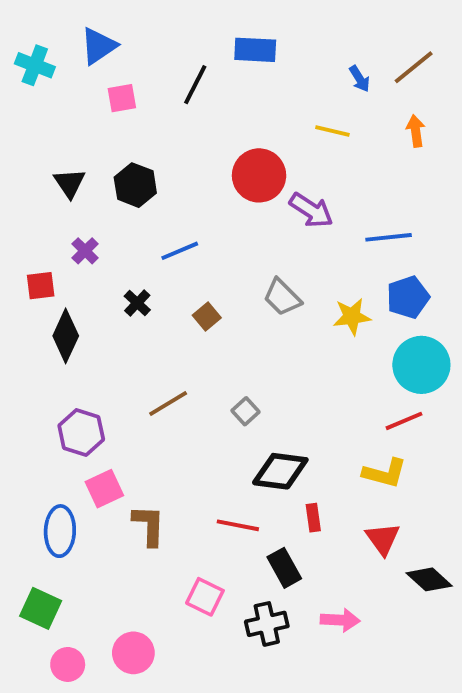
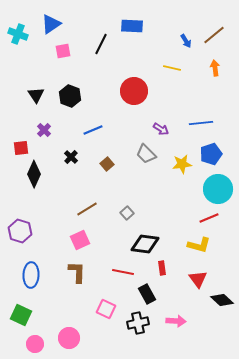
purple arrow: (311, 210) -> (161, 129), moved, size x0.7
purple hexagon: (81, 433) -> (20, 231), moved
pink square: (104, 489) -> (80, 240), moved

